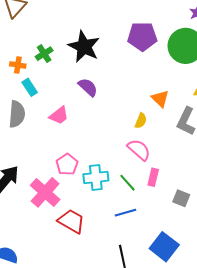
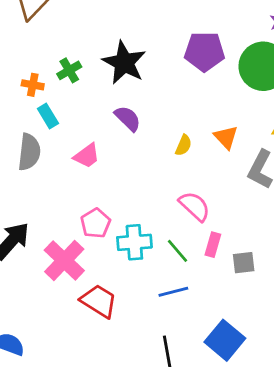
yellow semicircle: (141, 121) -> (183, 145), moved
gray square: (181, 198) -> (244, 263), moved, turned -30

